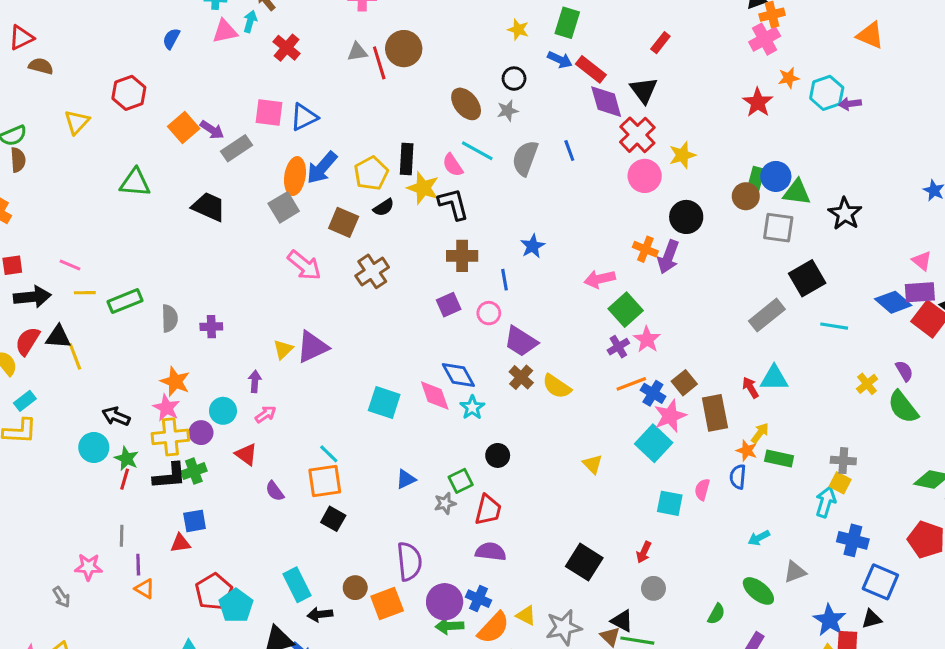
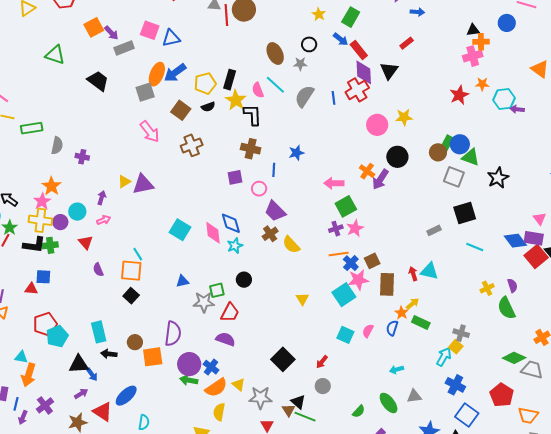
red cross: (637, 135) -> (357, 90), moved
gray rectangle: (767, 315) -> (434, 230), size x0.6
gray star: (445, 503) -> (204, 302), size x1.5

